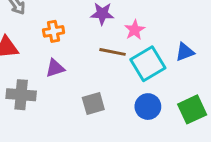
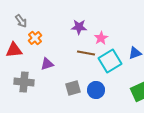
orange cross: (54, 31) -> (35, 38), moved, turned -32
blue circle: (148, 107) -> (96, 90), moved

